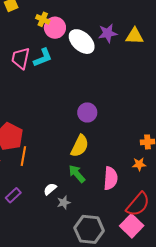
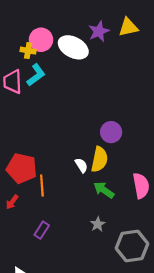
yellow cross: (43, 19) -> (28, 51), moved
purple circle: (87, 112) -> (111, 132), moved
white semicircle: (50, 189) -> (81, 165), moved, turned 112

